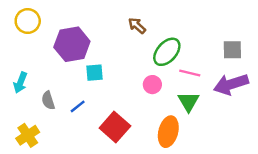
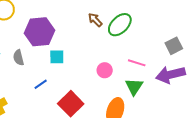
gray square: (232, 50) -> (174, 46), turned -30
green ellipse: (167, 52) -> (120, 25), moved
gray semicircle: (48, 100) -> (18, 58), moved

